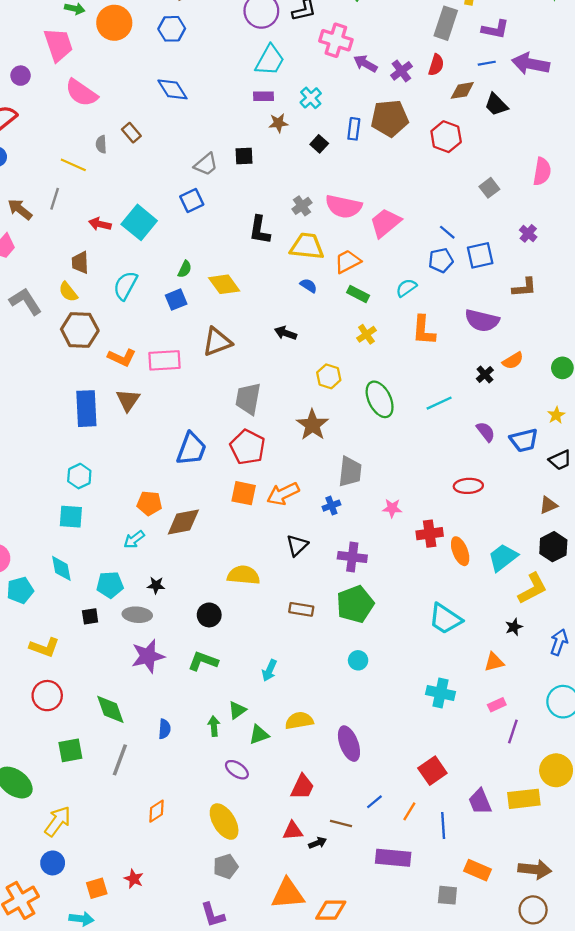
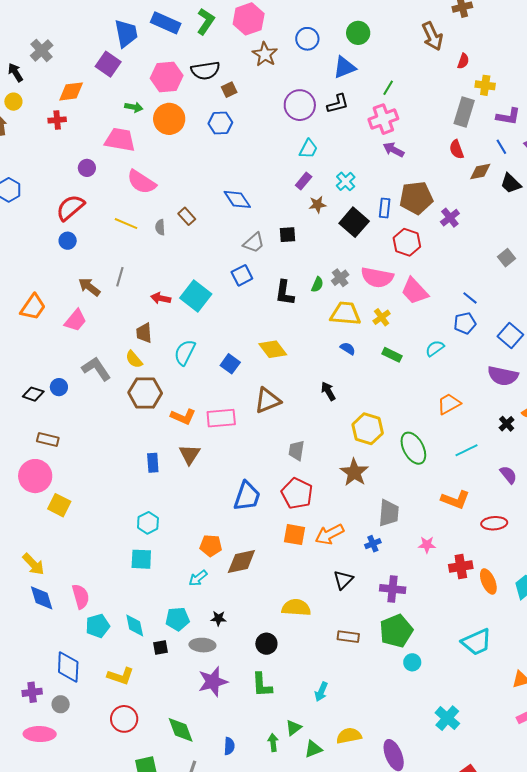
pink cross: (336, 40) -> (383, 119), moved, turned -36
pink trapezoid: (58, 45) -> (120, 140), turned -60
cyan trapezoid: (270, 60) -> (308, 149), size x0.7
blue line: (487, 63) -> (501, 147), turned 70
red semicircle: (436, 65) -> (456, 149), turned 144
purple cross: (401, 71) -> (450, 218), moved
blue diamond: (172, 89) -> (237, 199), moved
purple rectangle: (264, 96) -> (304, 181), turned -48
red hexagon: (446, 137) -> (407, 242), moved
black square: (319, 144) -> (354, 222), size x1.8
yellow line: (73, 165) -> (126, 224), moved
pink trapezoid: (385, 223) -> (415, 291), turned -92
black L-shape: (260, 230) -> (285, 293), moved
blue square: (480, 255) -> (510, 336), moved, turned -35
orange trapezoid: (348, 262) -> (449, 404), moved
green semicircle: (185, 269) -> (317, 285), moved
blue square: (176, 300) -> (230, 364), turned -30
orange L-shape: (424, 330) -> (455, 500), moved, turned -72
black arrow: (286, 333) -> (328, 391), turned 42
yellow cross: (366, 334) -> (382, 317), moved
yellow hexagon: (329, 376) -> (368, 429), size x1.4
gray trapezoid: (248, 399) -> (296, 450), size x0.7
blue rectangle: (86, 409) -> (153, 463), size x0.6
cyan diamond: (61, 568) -> (135, 625), moved
cyan trapezoid: (445, 619) -> (477, 642), turned -56
cyan circle: (358, 660) -> (412, 662), moved
green L-shape: (203, 661) -> (262, 685), turned -112
cyan cross: (440, 693) -> (447, 718), moved, turned 30

